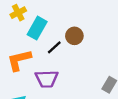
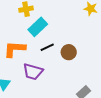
brown circle: (74, 36) -> (69, 52), moved

